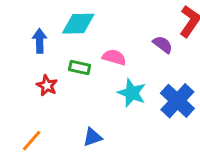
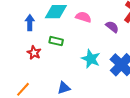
pink semicircle: (114, 57) -> (83, 17), moved

